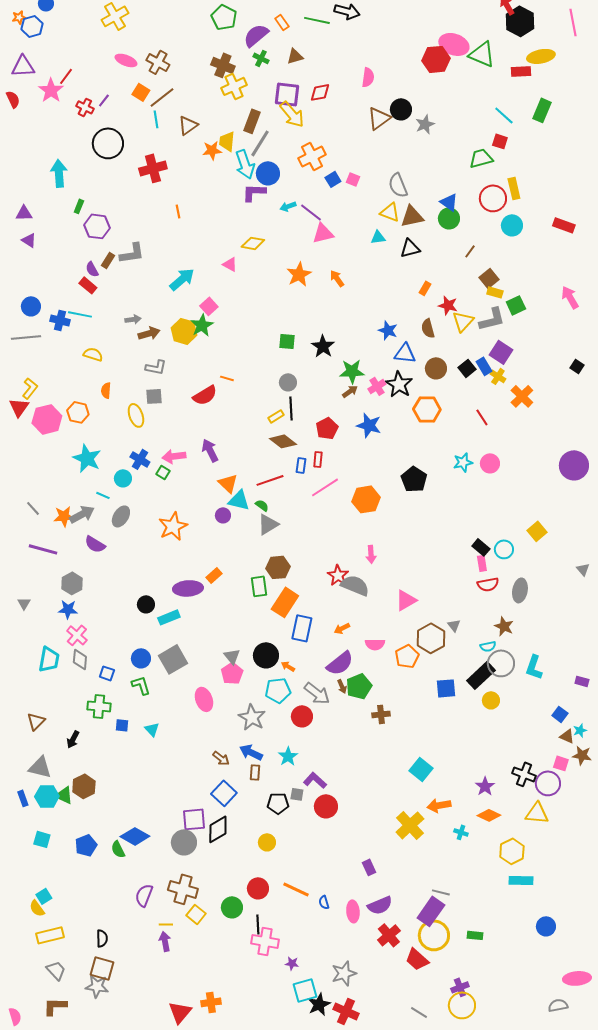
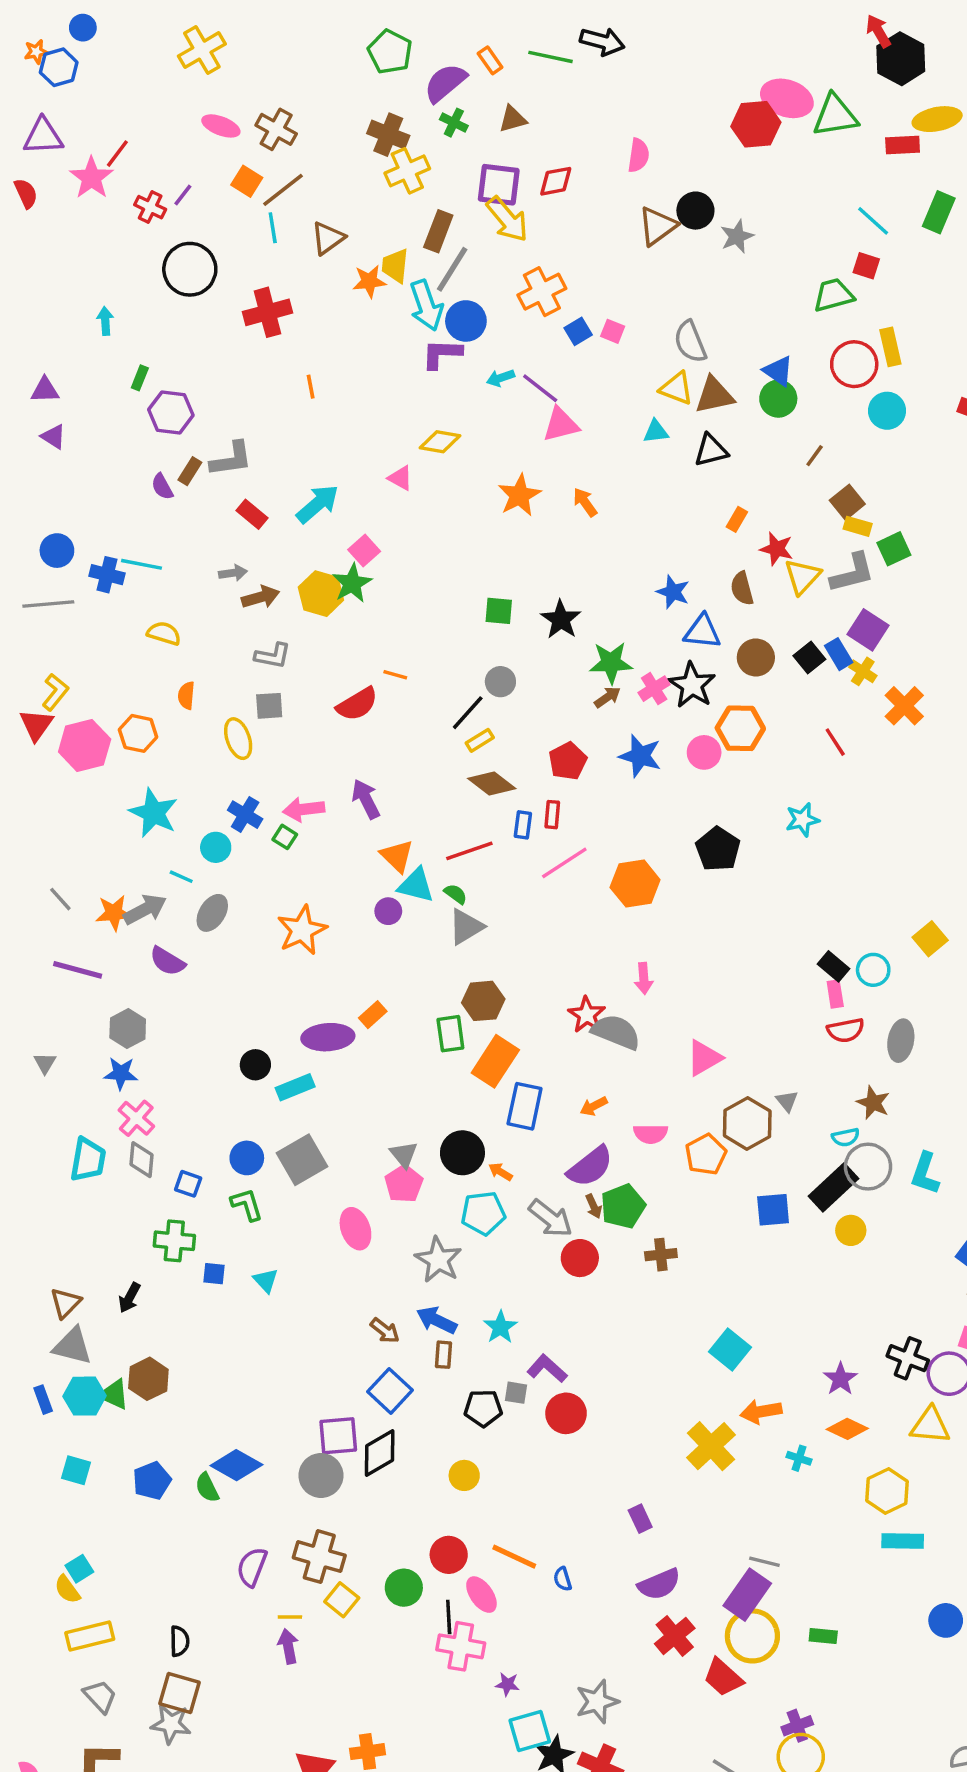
green triangle: (482, 54) -> (835, 116), turned -32
cyan arrow: (59, 173) -> (105, 321), size x0.6
red rectangle: (88, 285) -> (252, 514), moved
black line: (291, 408) -> (468, 713), moved, turned 45
pink circle: (490, 463) -> (704, 752), moved
red circle: (302, 716) -> (580, 1258), moved
brown triangle: (36, 721) -> (66, 1303), moved
pink ellipse: (353, 911) -> (481, 1595), moved, turned -30

